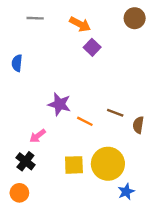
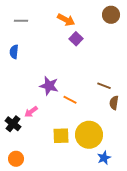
gray line: (35, 18) -> (21, 21), moved
brown line: (115, 113) -> (104, 86), moved
black cross: (25, 161) -> (13, 124), moved

